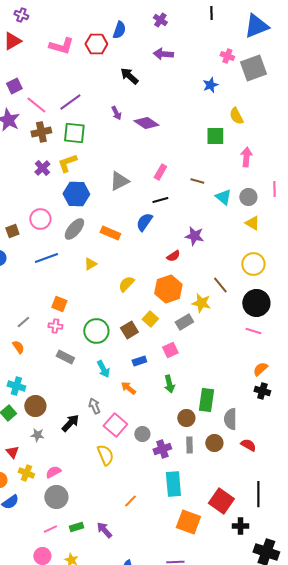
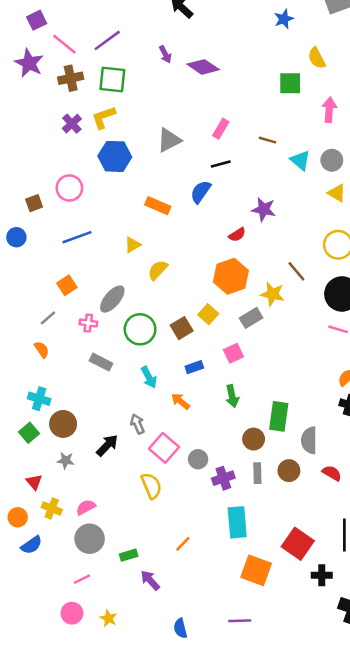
gray ellipse: (74, 229) -> (112, 299), moved
yellow semicircle: (126, 284) -> (158, 270), moved
orange square: (59, 304) -> (67, 285), moved, turned 35
green rectangle: (76, 527) -> (129, 555), moved

